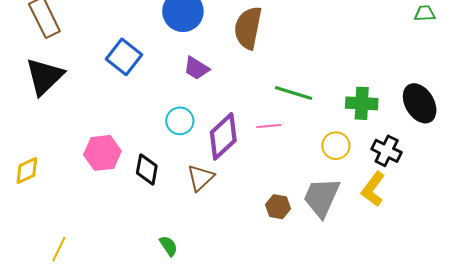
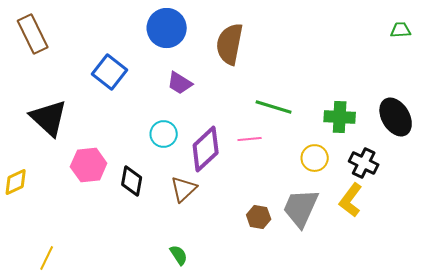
black triangle: (44, 76) -> (49, 118), moved, turned -33
green semicircle: (168, 246) -> (179, 255), moved

